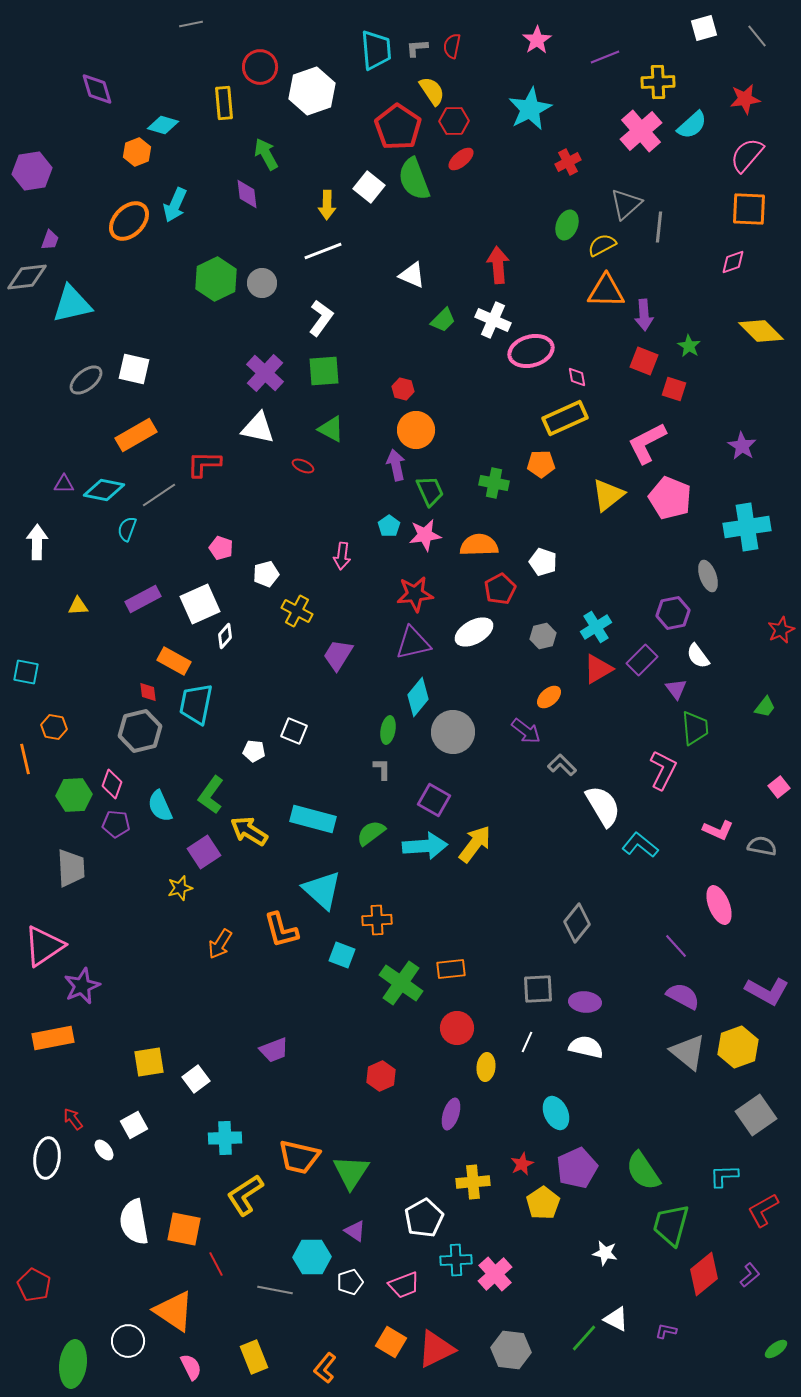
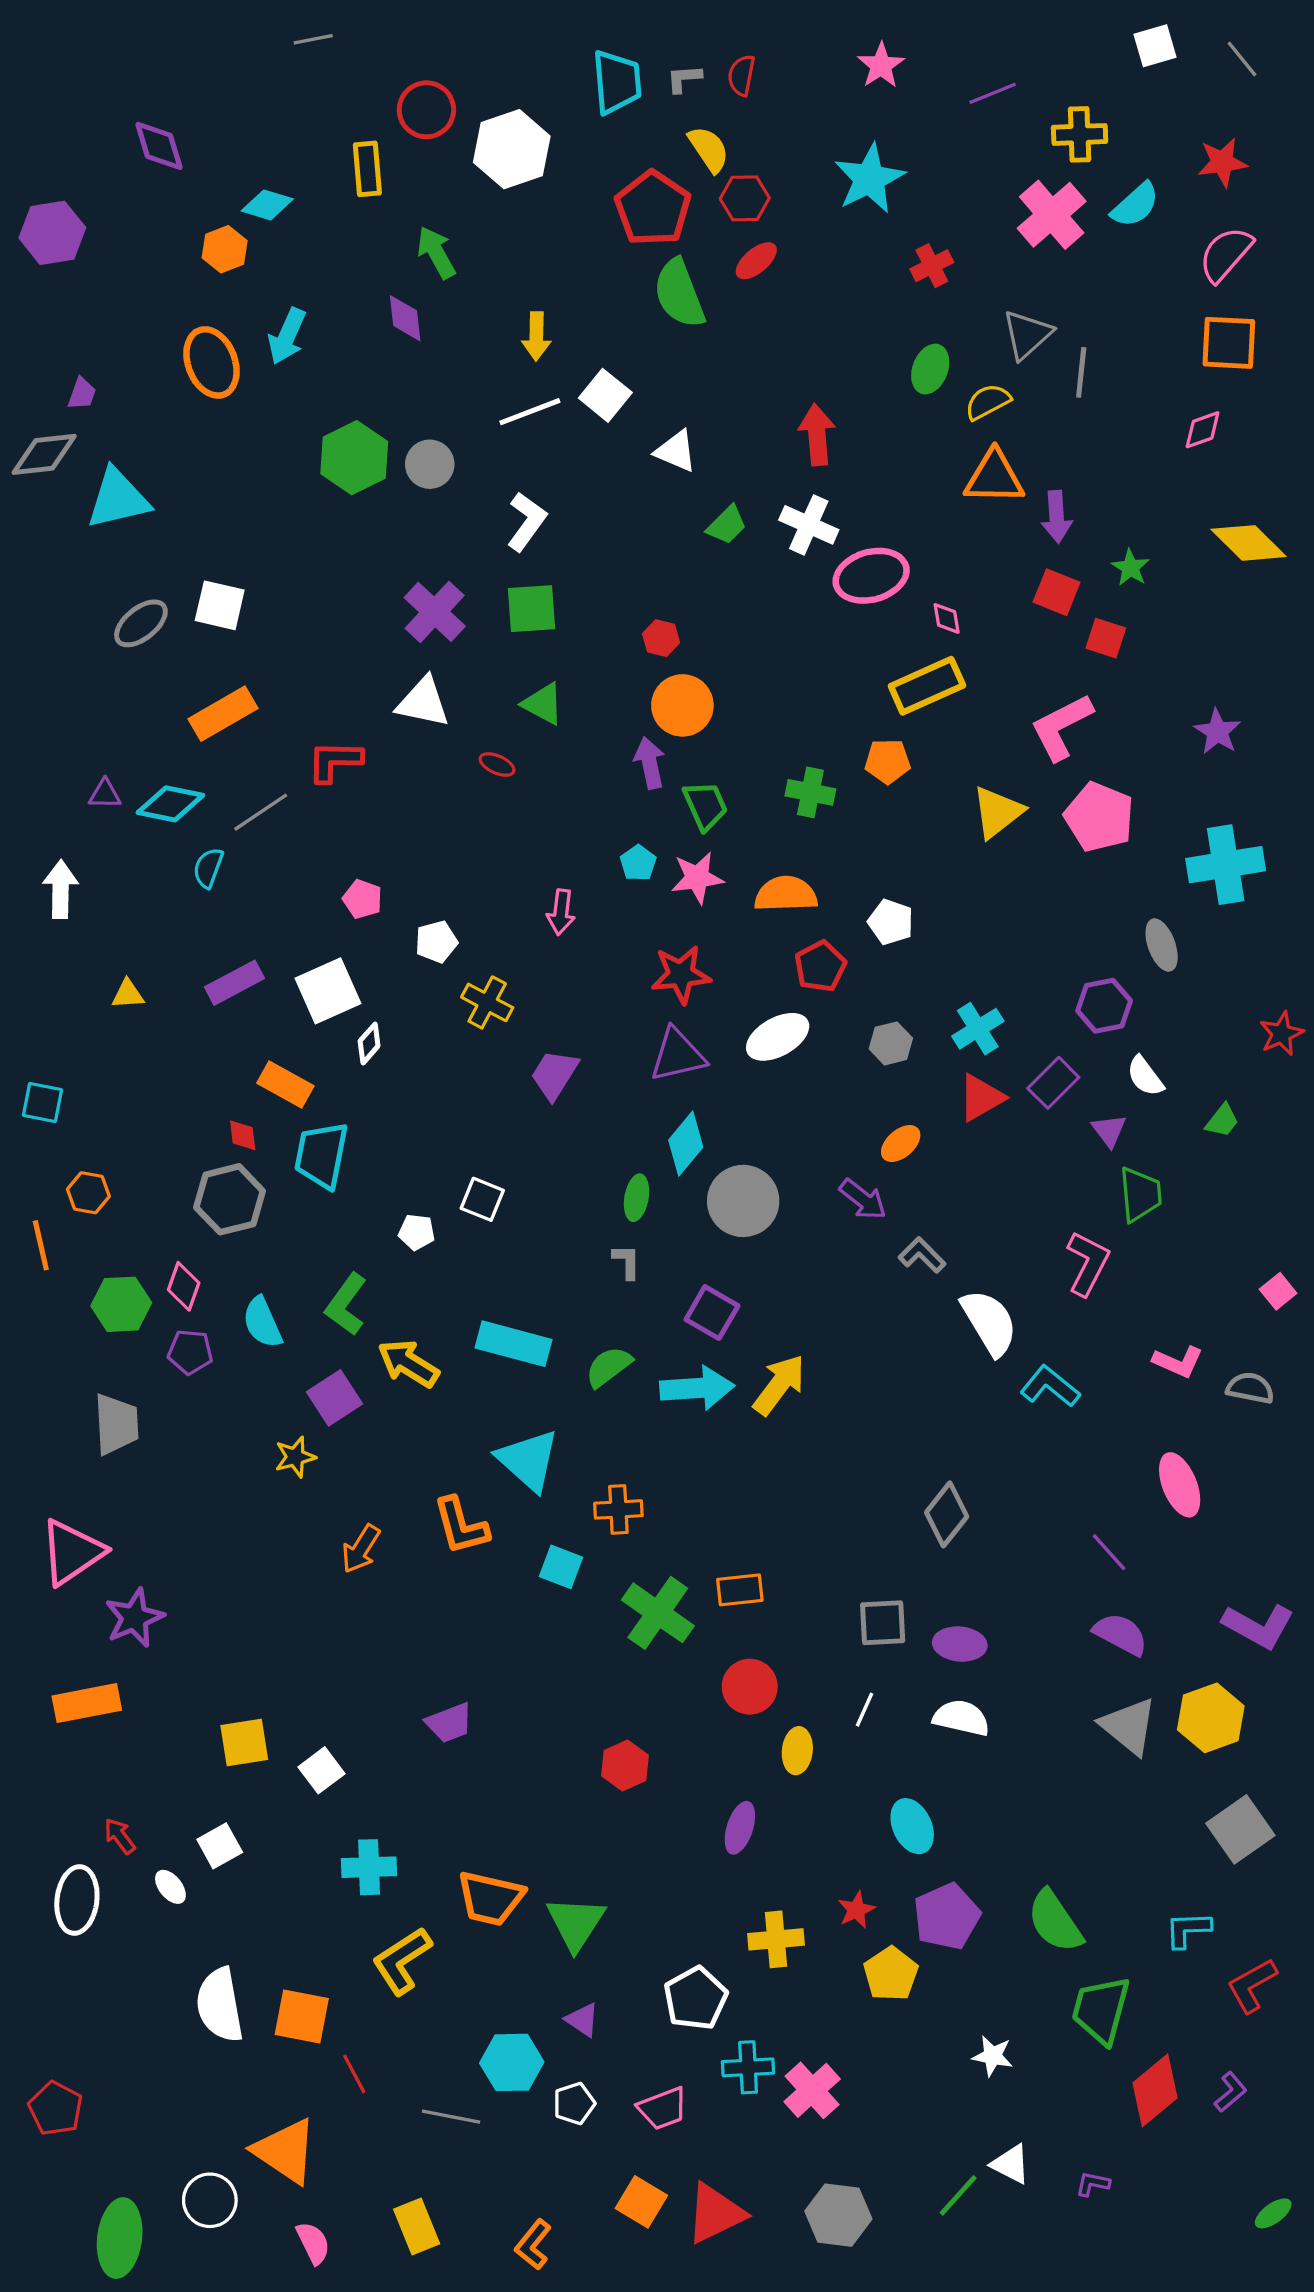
purple hexagon: (32, 171) -> (52, 233), moved
white square: (369, 187) -> (605, 395), moved
orange ellipse: (129, 221) -> (211, 362), turned -66
green trapezoid: (765, 707) -> (1222, 1121), moved

